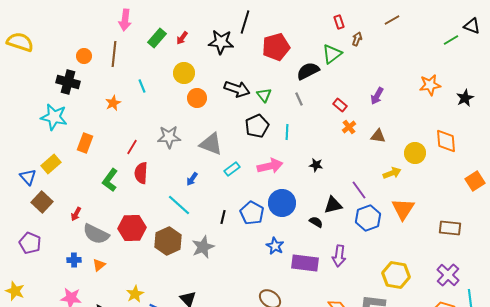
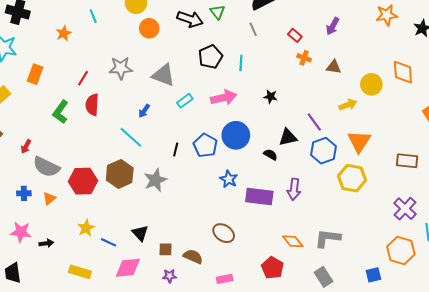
green triangle: (264, 95) -> (217, 12), moved
orange cross: (349, 127) -> (304, 58), turned -32
red hexagon: (132, 228) -> (83, 181), moved
yellow hexagon: (396, 275) -> (352, 178), moved

